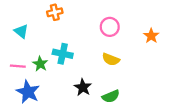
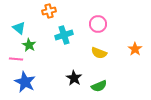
orange star: (151, 36) -> (135, 49), moved
cyan cross: (63, 54) -> (64, 35), moved, turned -30
green star: (40, 64) -> (29, 45), moved

